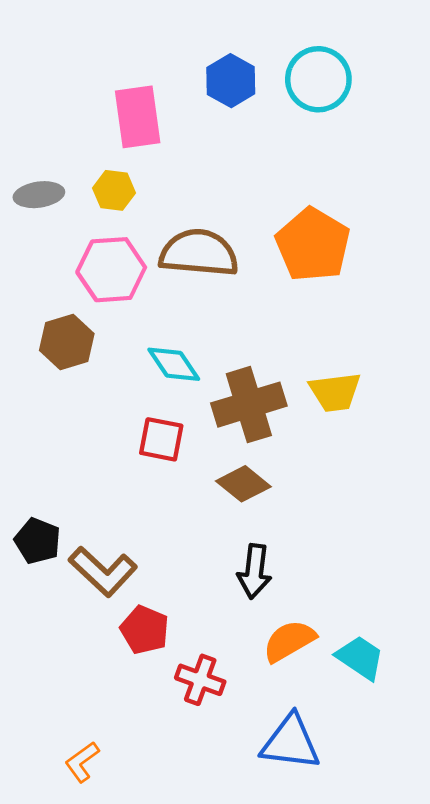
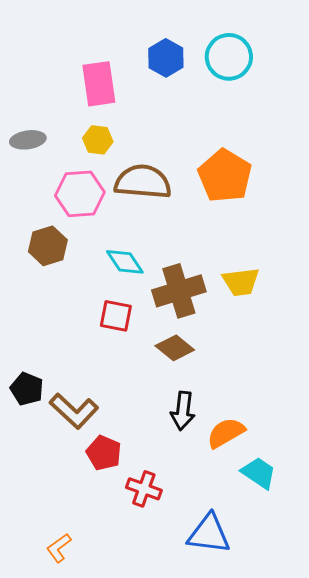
yellow hexagon: (114, 190) -> (98, 140), moved
orange semicircle: (289, 641) -> (226, 433), moved

